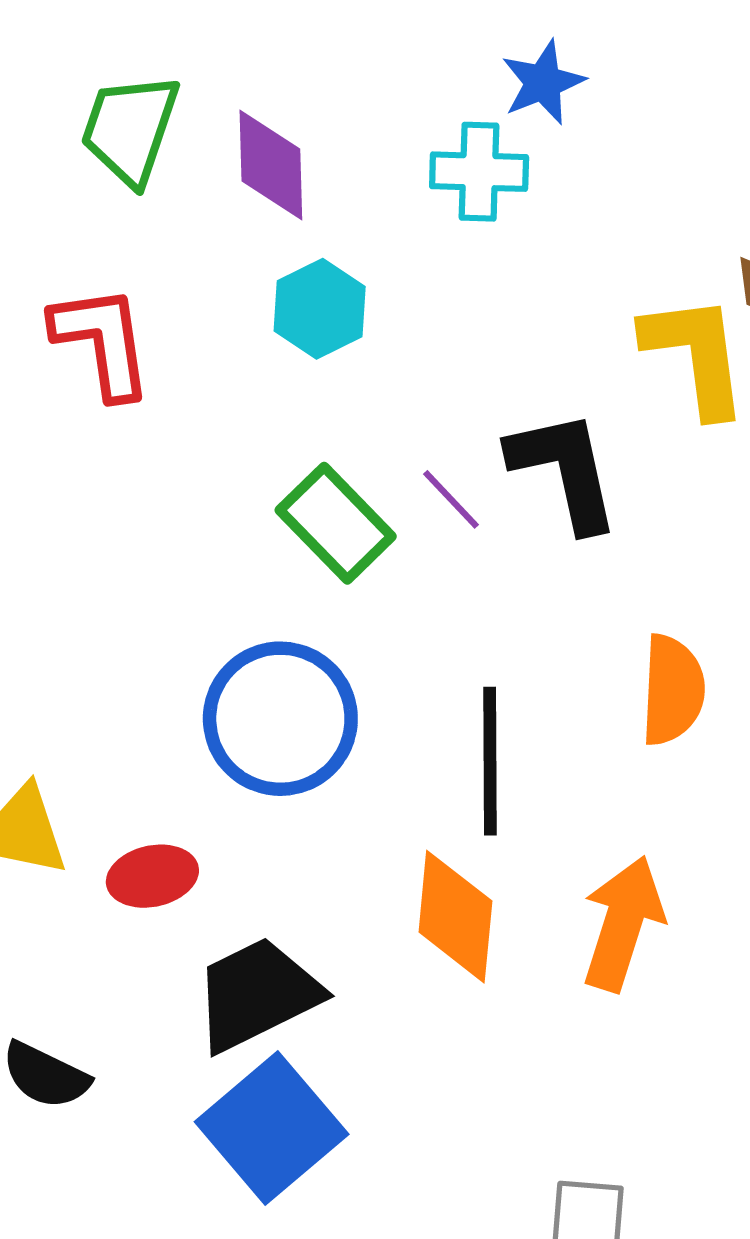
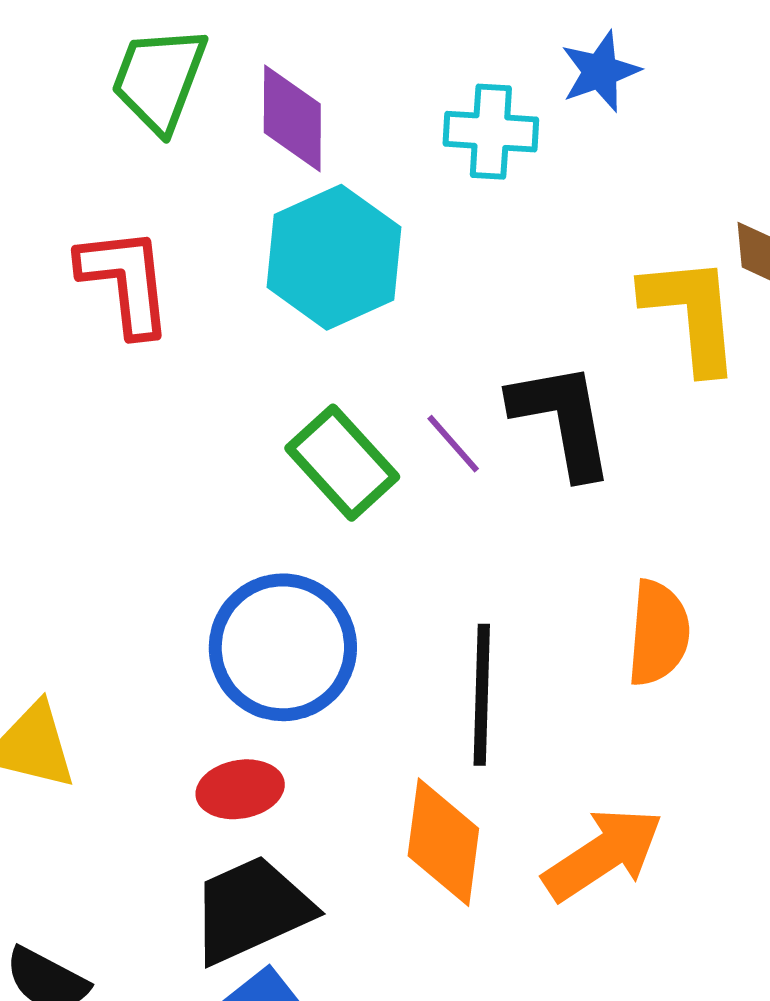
blue star: (543, 82) -> (600, 71), moved
cyan hexagon: (320, 309) -> (334, 257), size x1.5
red ellipse: (152, 876) -> (240, 789), moved
orange arrow: (623, 923) -> (603, 854), turned 37

